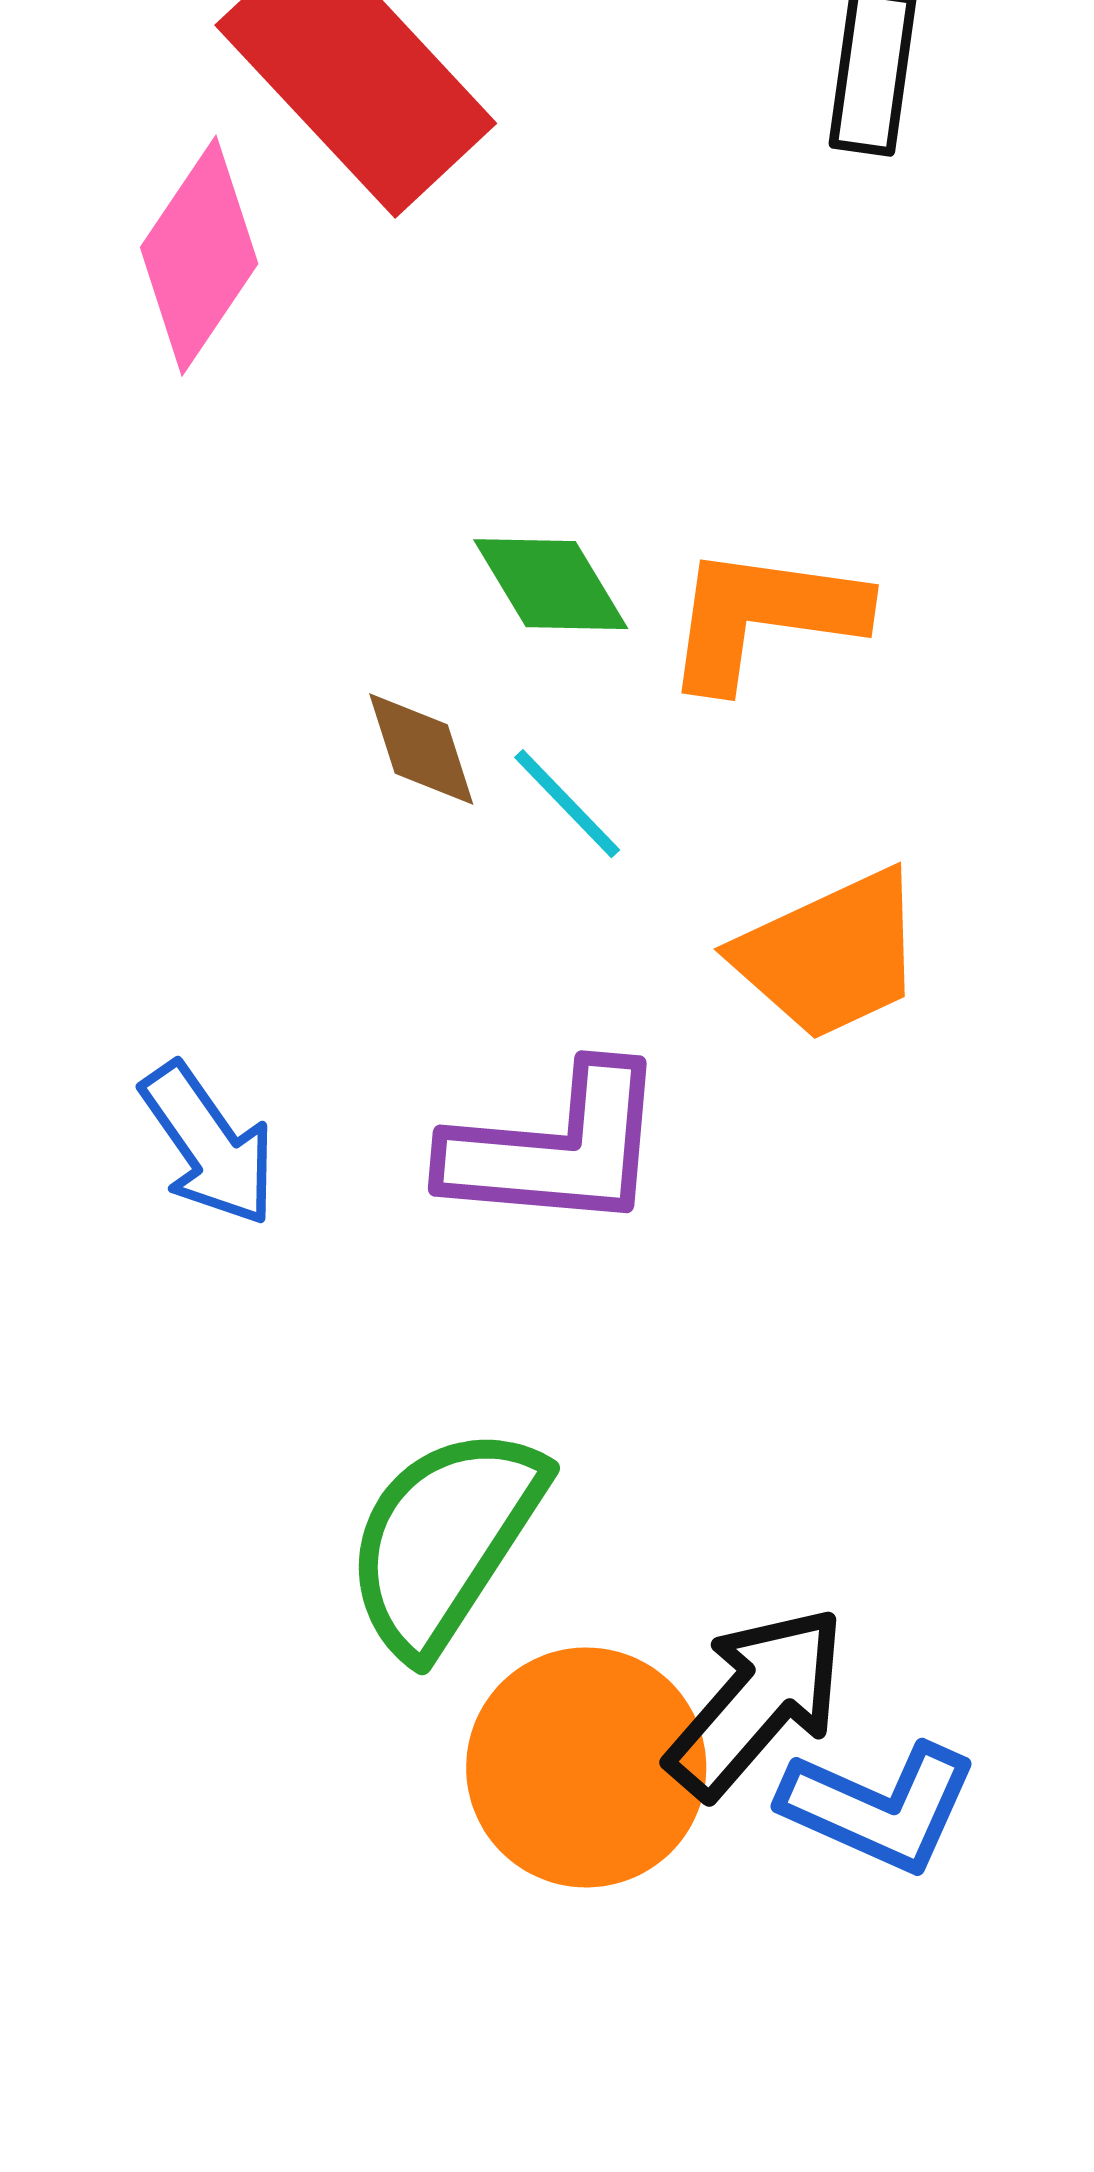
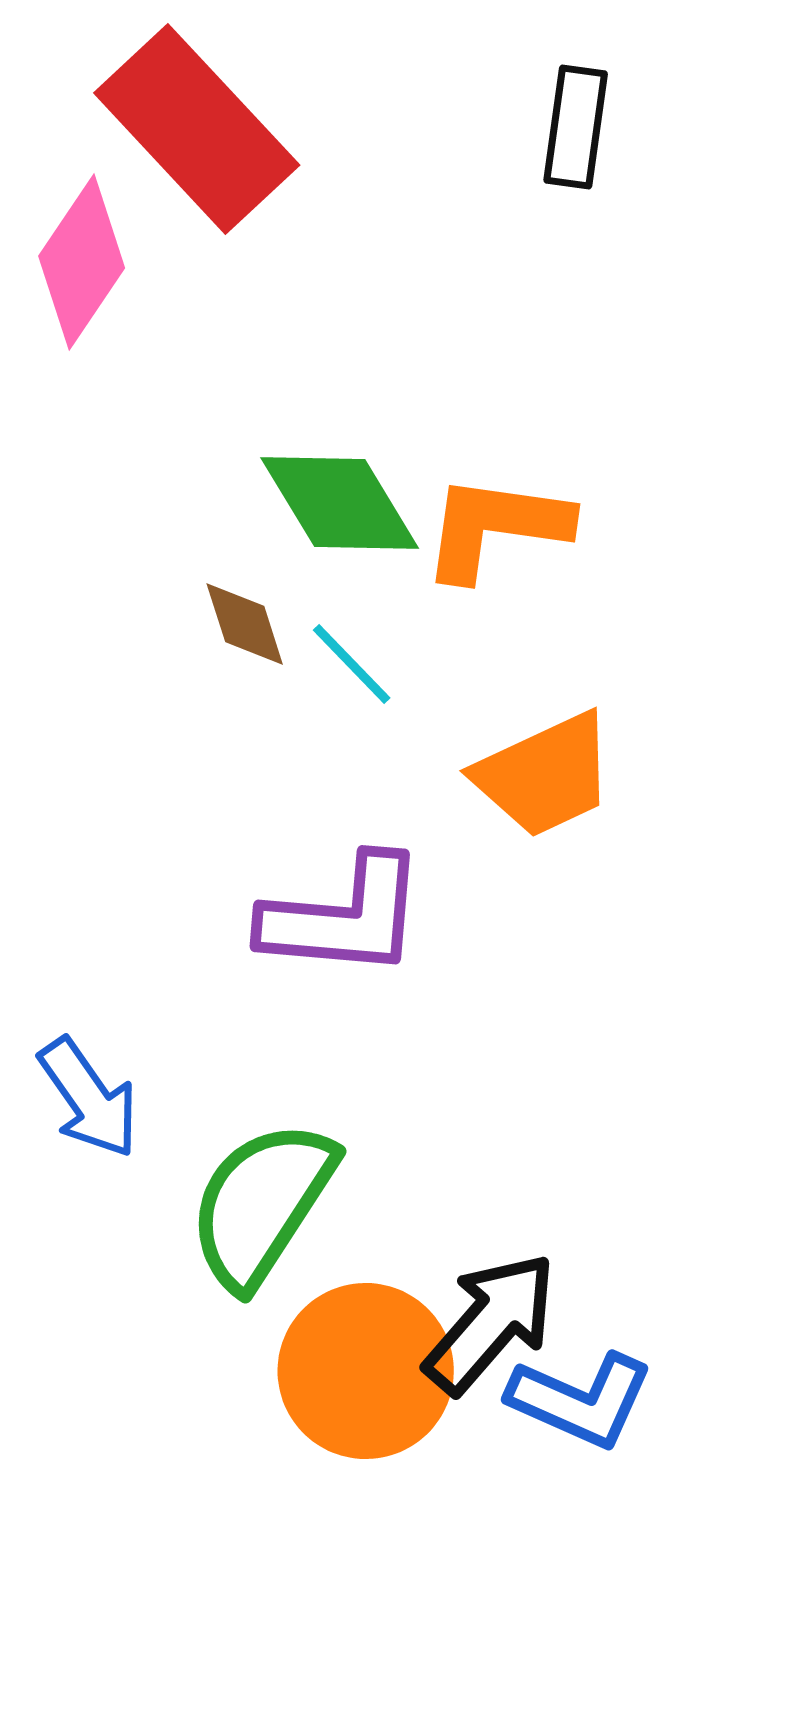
green diamond: (551, 584) -> (340, 503), size x1.4
blue arrow: (209, 1144) -> (89, 1098), moved

